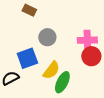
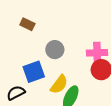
brown rectangle: (29, 10) -> (27, 24), moved

